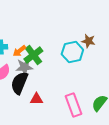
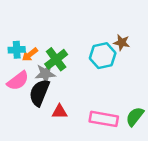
orange arrow: (19, 51) -> (30, 55), moved
pink rectangle: (73, 105) -> (104, 119), turned -60

